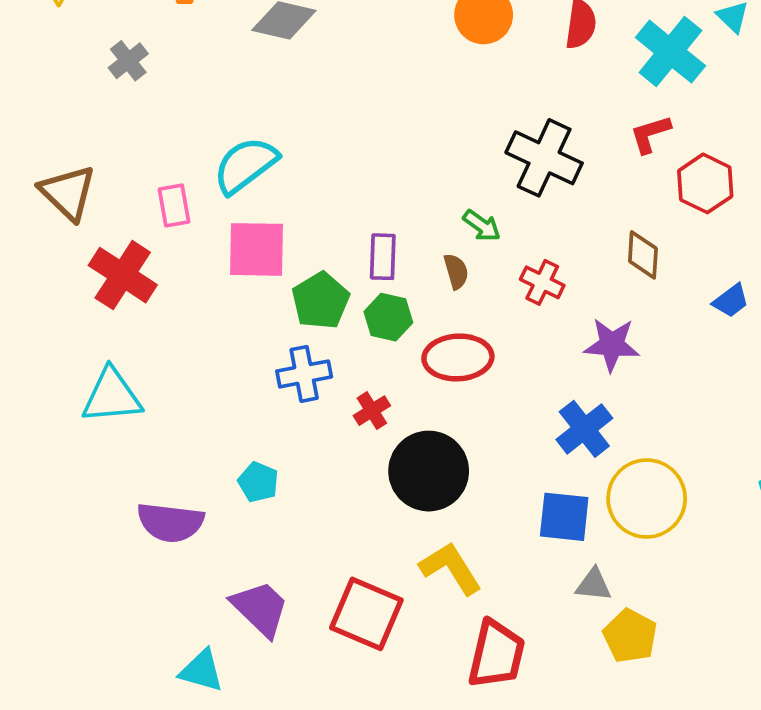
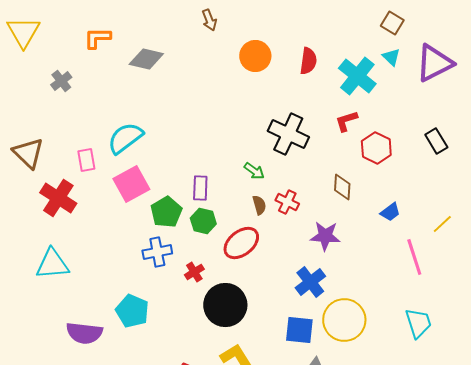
pink square: (256, 249) -> (131, 184), turned -30
brown semicircle: (456, 271) -> (259, 205), moved
red ellipse: (458, 357) -> (241, 243), turned -36
cyan pentagon: (258, 482) -> (132, 311), size x1.5

